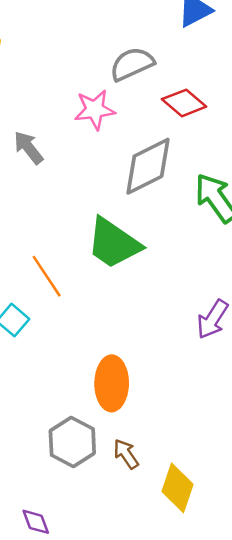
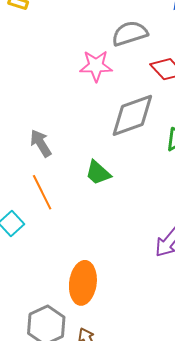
gray arrow: (28, 148) -> (41, 143), moved
green trapezoid: (114, 243) -> (98, 173), size x0.6

